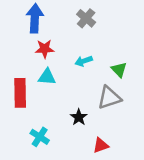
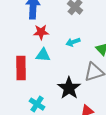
black star: (79, 117) -> (69, 88), size x1.6

